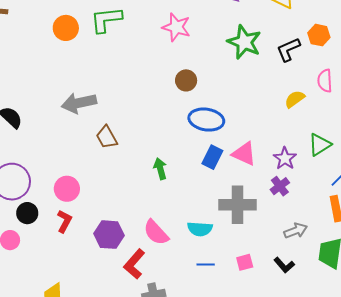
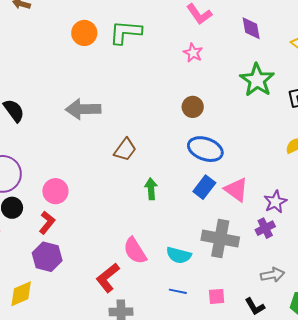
pink star: (176, 27) -> (193, 53), size x0.7
brown trapezoid: (107, 137) -> (125, 150), moved, turned -125
purple hexagon: (109, 235) -> (47, 257), moved

